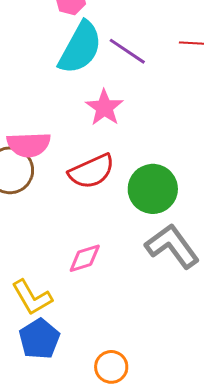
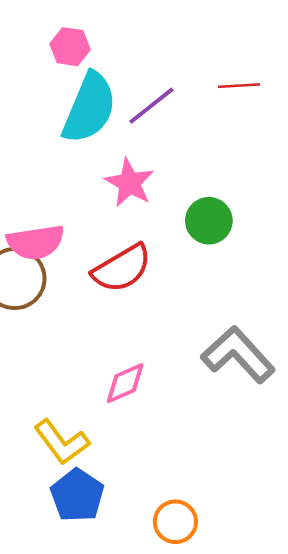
purple line: (127, 51) -> (151, 106), turned -66
green circle: (153, 189) -> (209, 221), moved, size x0.7

